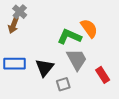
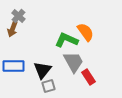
red rectangle: (103, 75) -> (88, 77), moved
gray square: (63, 84) -> (48, 86), moved

